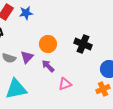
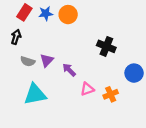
orange circle: (48, 44) -> (68, 15), moved
orange cross: (103, 89) -> (111, 94), moved

